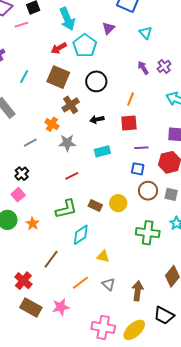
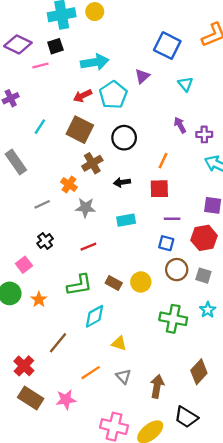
cyan arrow: (67, 19) -> (95, 62), turned -80
purple cross: (164, 66) -> (204, 134), moved, turned 32
black cross: (22, 174) -> (45, 241), moved

